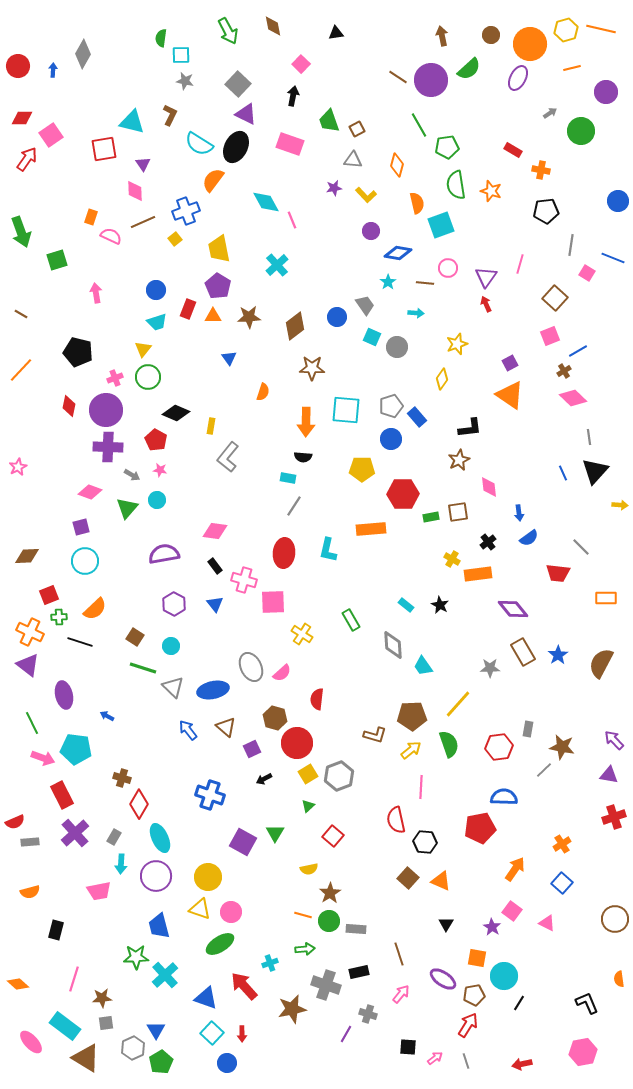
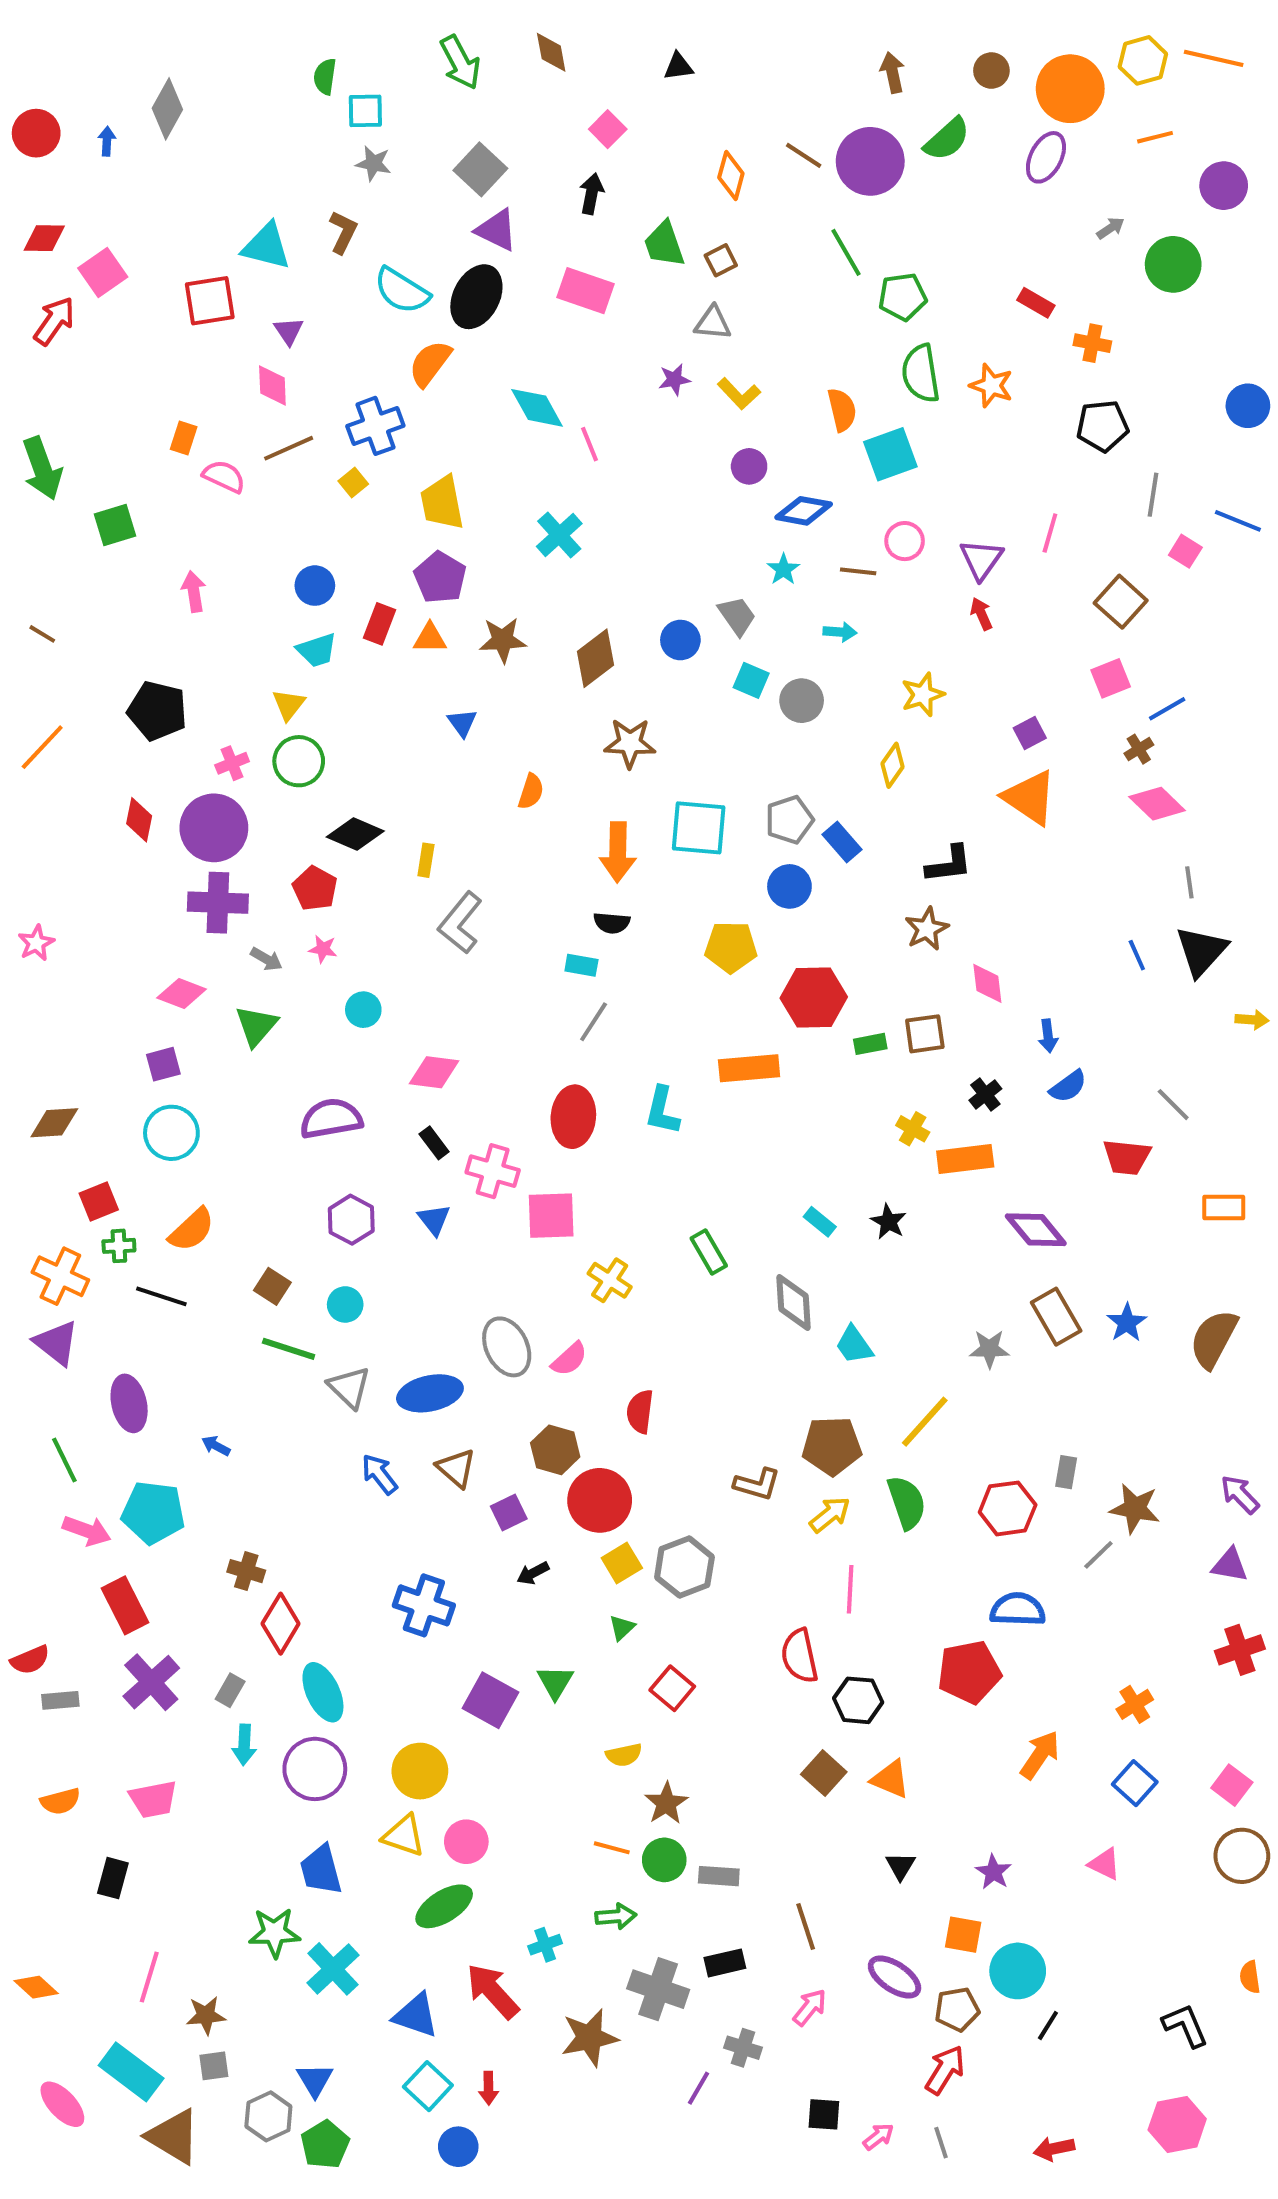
orange diamond: (397, 165) -> (731, 176), moved
cyan circle: (157, 500) -> (363, 1010), moved
pink trapezoid: (99, 891) -> (153, 1799), moved
pink square: (512, 911) -> (1232, 1785), moved

